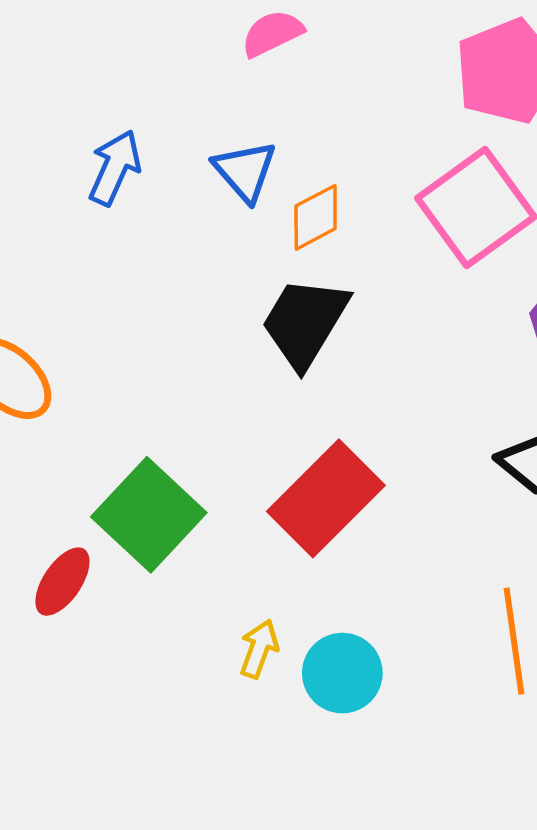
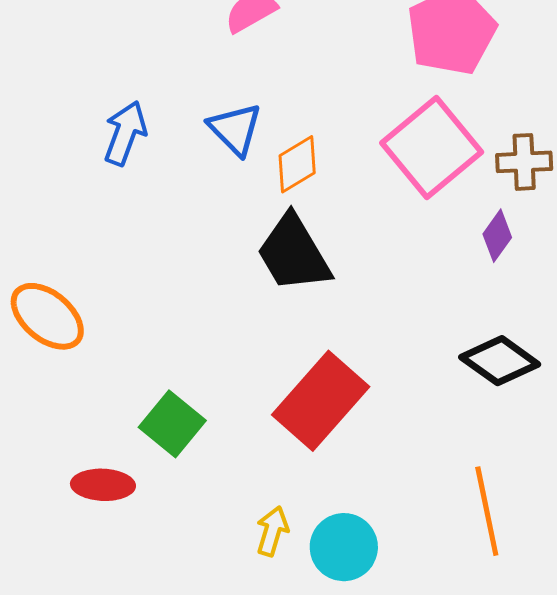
black trapezoid: (305, 322) -> (294, 253), turned -58
green square: (149, 515) -> (172, 424), size x0.7
red ellipse: (62, 582) -> (103, 485), turned 62

